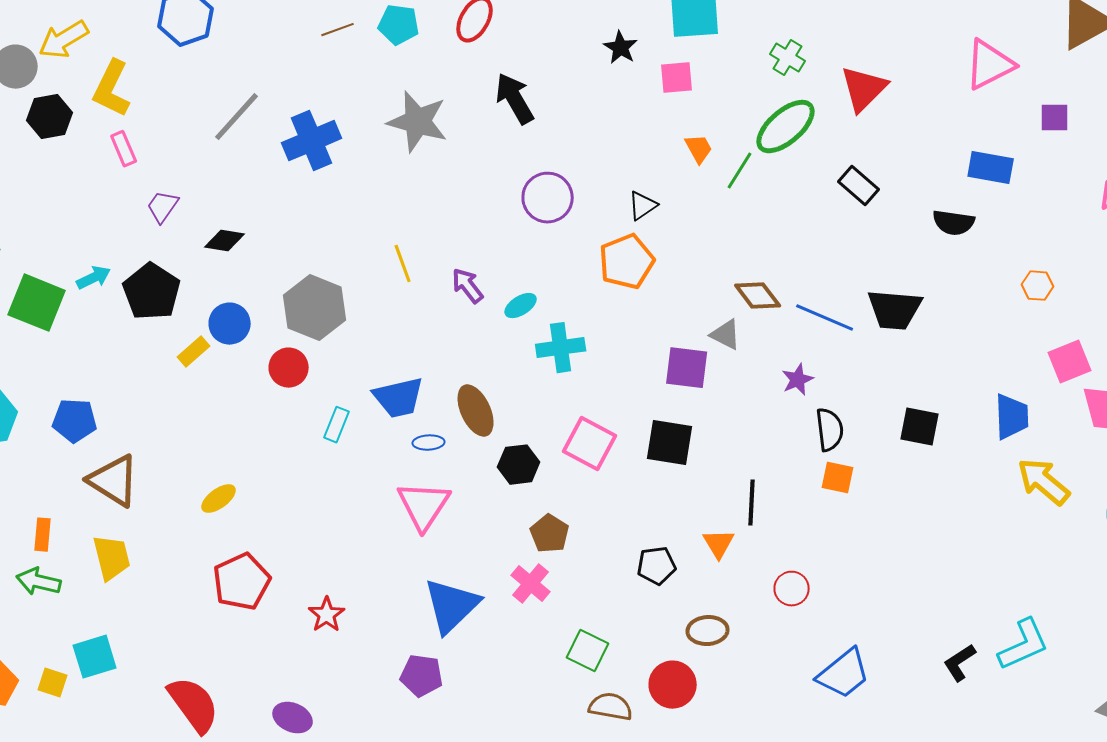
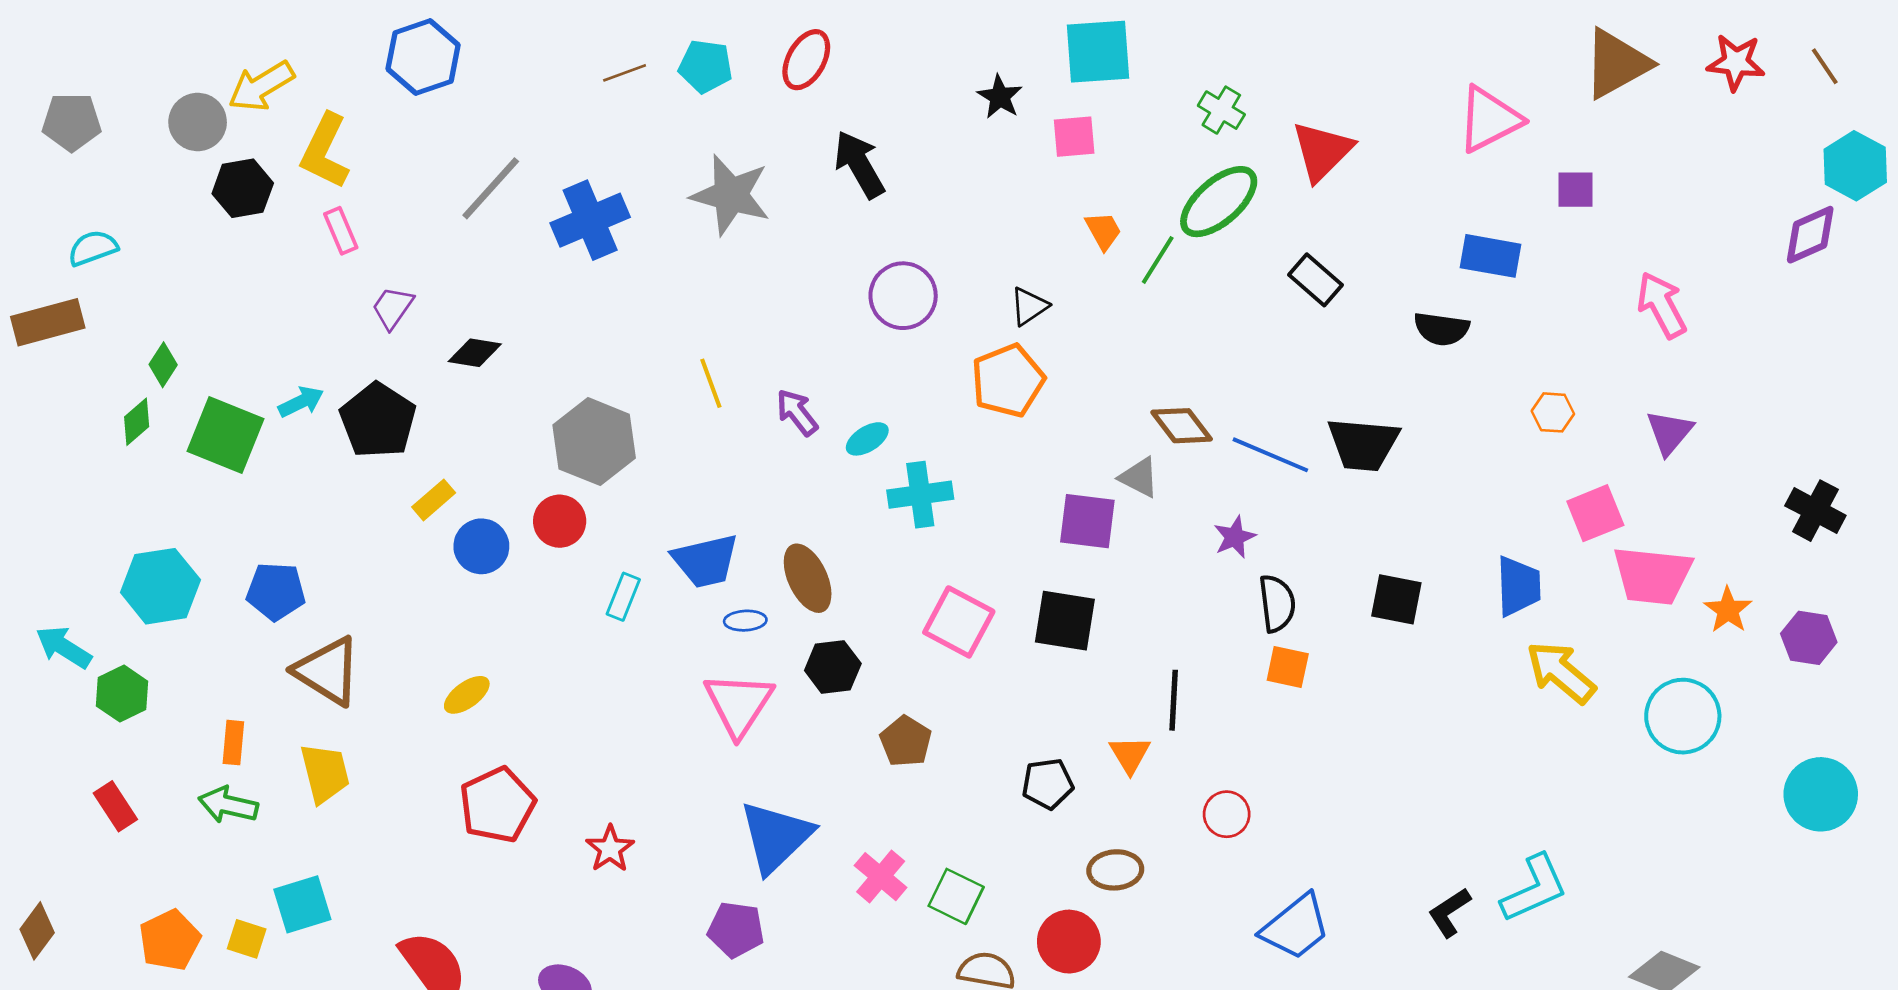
blue circle: (230, 324) -> (481, 546), moved
black hexagon: (519, 465) -> (833, 667), moved
pink cross: (531, 584) -> (881, 877), moved

